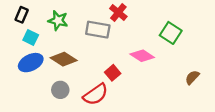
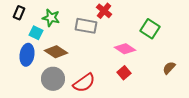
cyan square: (31, 38) -> (36, 33), moved
blue ellipse: (31, 63) -> (27, 55), turned -55
red square: (113, 73) -> (124, 73), moved
gray circle: (60, 90) -> (53, 79), size x1.5

